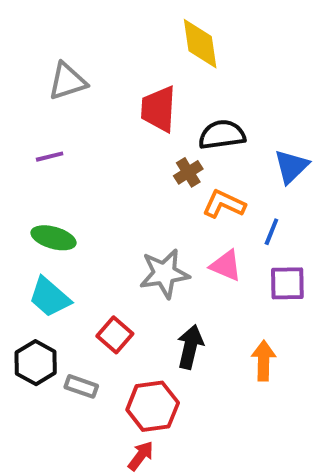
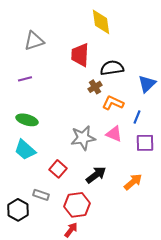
black arrow: (190, 347) -> (96, 175), turned 40
orange arrow: (264, 361) -> (133, 182), turned 48
black hexagon: (36, 363) -> (18, 210), moved

